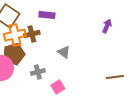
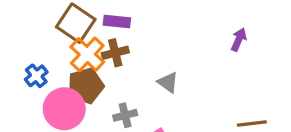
purple rectangle: (47, 15) -> (117, 21), moved
orange cross: (15, 35) -> (87, 54), turned -35

